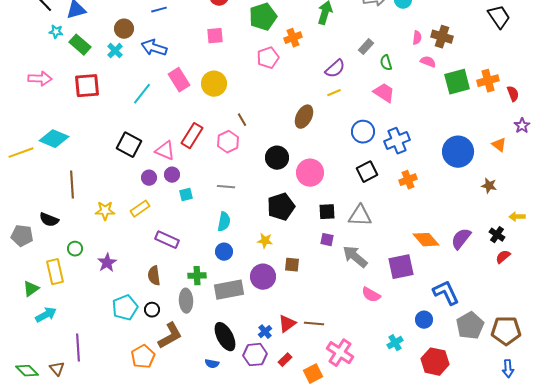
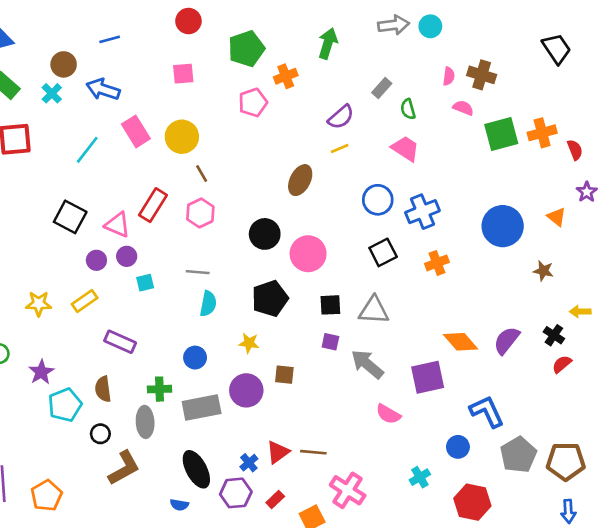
brown line: (242, 120) -> (202, 174), moved
cyan semicircle: (224, 222) -> (208, 304), moved
cyan pentagon: (125, 308) -> (65, 405), moved
orange pentagon: (143, 357) -> (46, 496), moved

